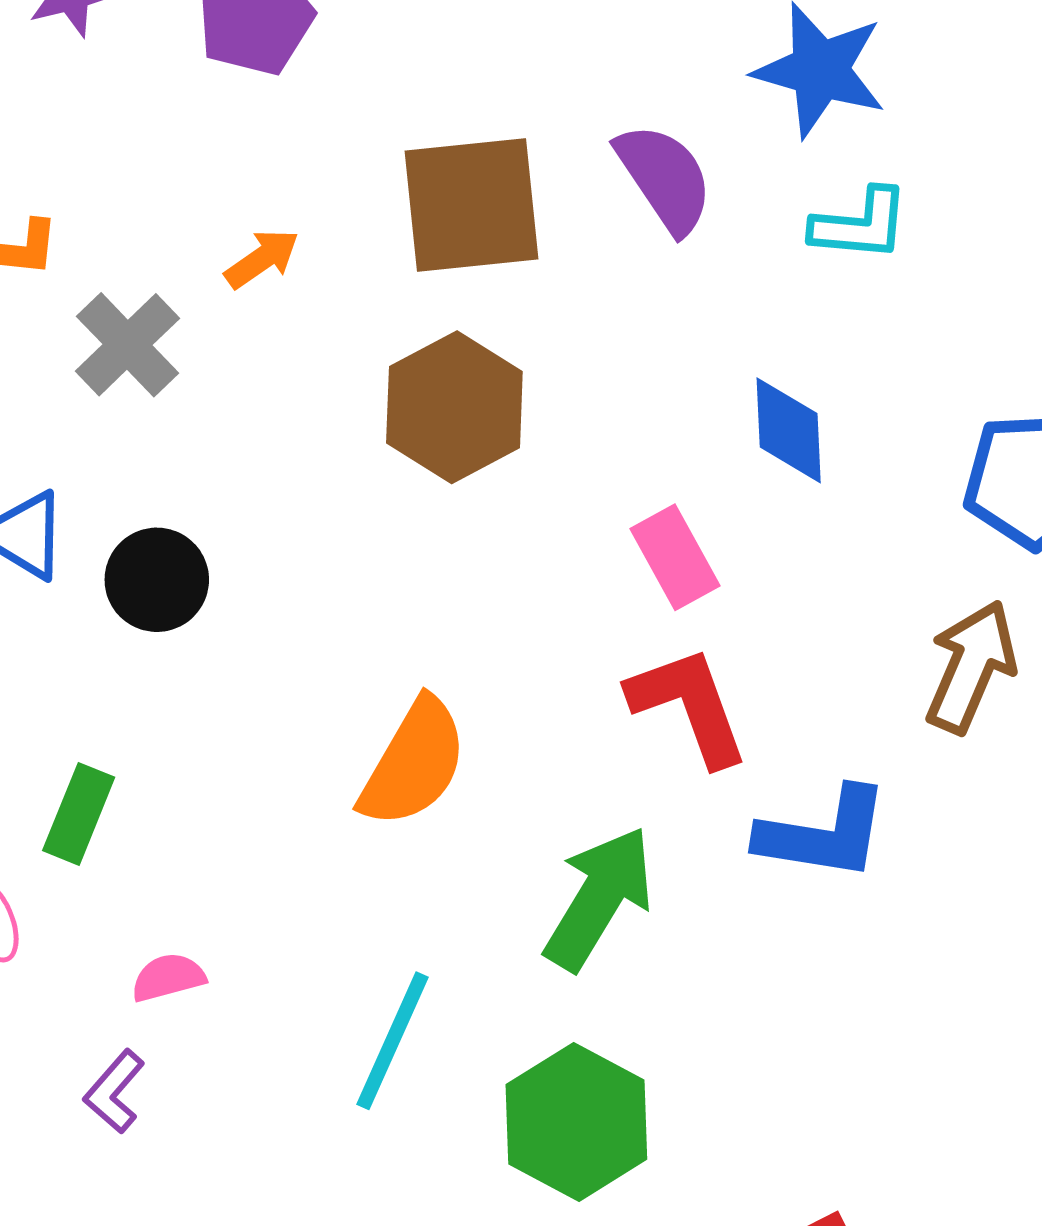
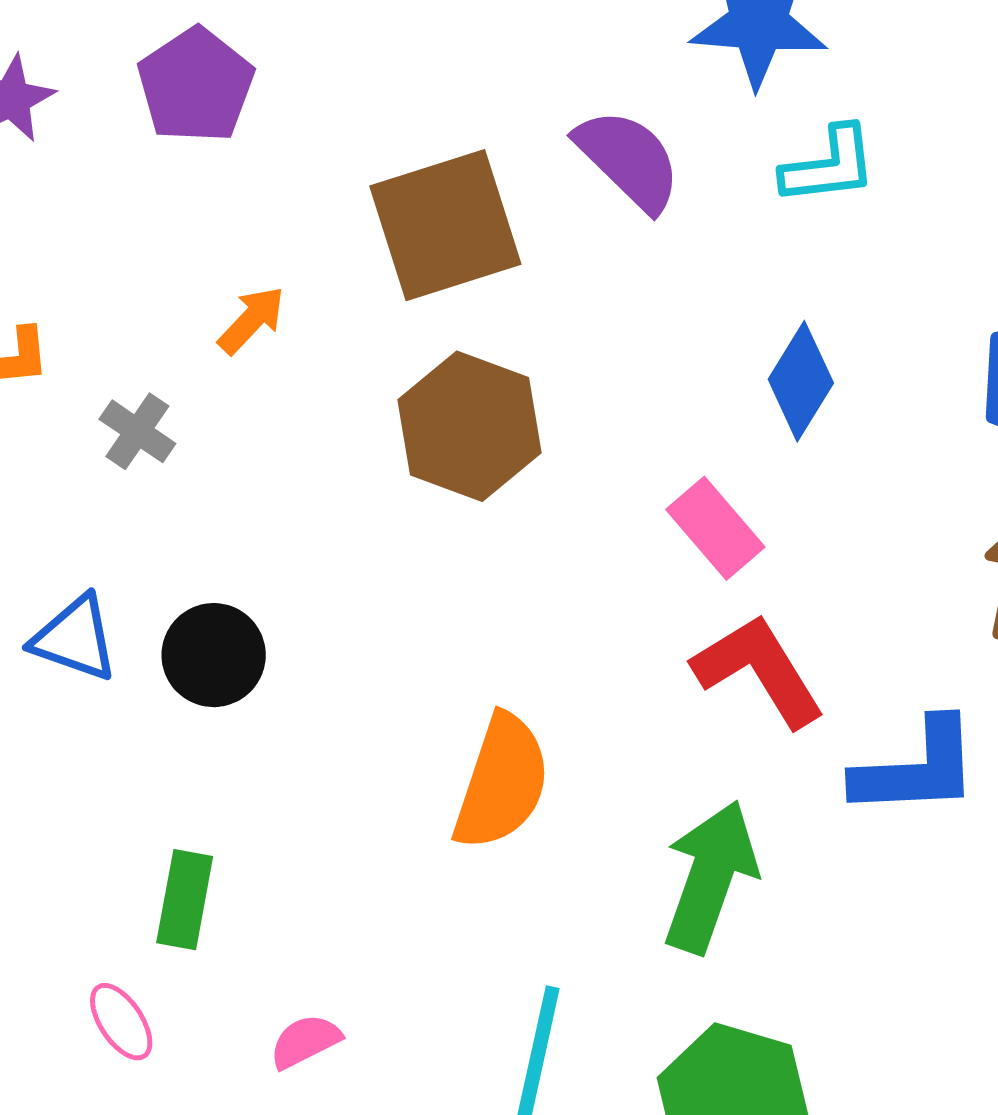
gray cross: (127, 345) -> (137, 431), size x0.7
blue diamond: (789, 430) -> (801, 381), turned 46

